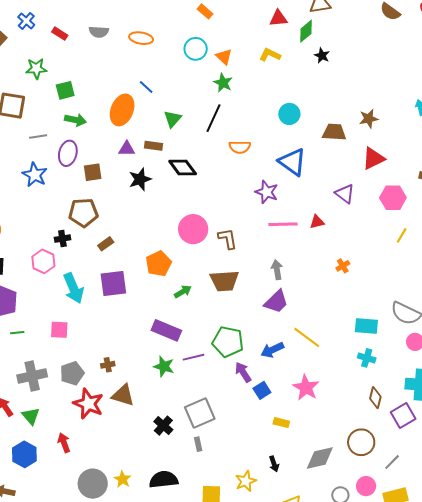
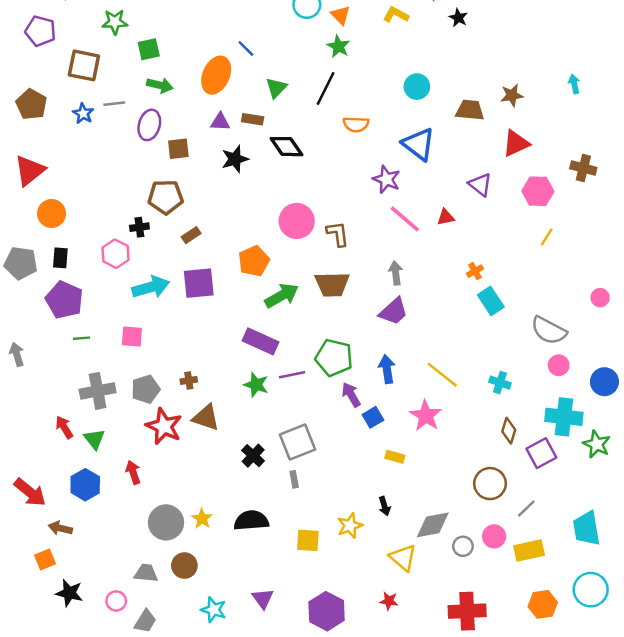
blue star: (35, 175) -> (83, 114), moved, size x0.7
pink line: (283, 224) -> (405, 219), turned 40
cyan arrow: (73, 288) -> (151, 287), turned -84
green arrow: (183, 292) -> (282, 296), size x1.6
cyan rectangle: (366, 326) -> (491, 301), moved, turned 50
yellow line: (307, 337) -> (442, 375), moved
blue arrow: (272, 350) -> (387, 369), turned 105
gray diamond: (320, 458) -> (433, 525), moved

